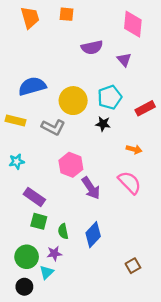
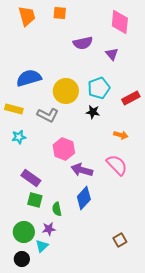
cyan star: (17, 162) -> (19, 137), moved
purple arrow: (91, 188) -> (82, 170), turned 140
blue diamond: (93, 235) -> (84, 198), moved

